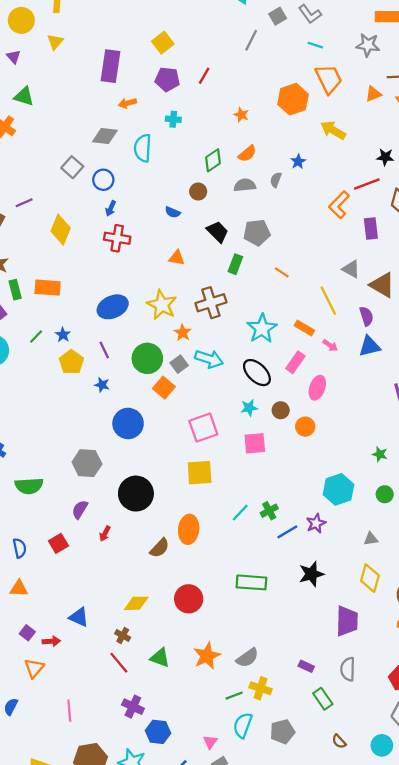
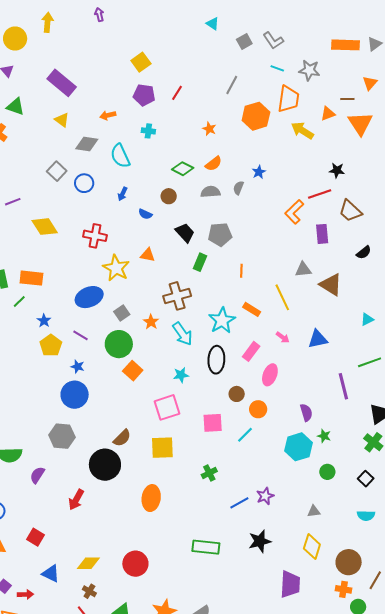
gray line: (251, 40) -> (232, 85), moved
yellow triangle: (55, 42) -> (62, 120), moved, turned -35
gray star: (368, 45) -> (309, 70), moved
purple rectangle: (111, 66) -> (62, 83), moved, turned -60
orange trapezoid: (329, 79) -> (288, 99), turned 32
yellow arrow: (333, 130) -> (302, 131), moved
cyan semicircle: (143, 148) -> (120, 156), turned -30
green diamond: (213, 160) -> (183, 169), turned 60
blue arrow: (111, 208) -> (123, 194), moved
yellow diamond: (61, 230) -> (45, 227), turned -56
gray triangle: (351, 269) -> (303, 270), turned -36
orange line: (282, 272) -> (241, 271), turned 56
yellow star: (162, 305) -> (116, 268), moved
purple semicircle: (366, 316) -> (306, 413), moved
orange rectangle: (304, 328) -> (252, 309), moved
green line: (36, 336) -> (19, 302), moved
purple line: (104, 350) -> (80, 335), turned -35
cyan arrow: (209, 359) -> (182, 334), moved, turned 35
gray square: (179, 364) -> (122, 313), moved
black ellipse: (257, 373) -> (216, 360), turned 48
cyan star: (249, 408) -> (181, 375), moved
blue circle: (128, 423) -> (75, 395), moved
cyan hexagon: (338, 489) -> (298, 447), moved
purple semicircle: (80, 509) -> (37, 475), moved
green cross: (269, 511) -> (209, 473), moved
cyan line: (240, 513) -> (245, 435), moved
red arrow: (105, 534) -> (76, 500), size x1.5
red square: (58, 543) -> (35, 537), moved, turned -30
brown semicircle: (160, 548) -> (122, 438), moved
red circle: (189, 599) -> (135, 564), moved
yellow diamond: (136, 603) -> (88, 563), moved

